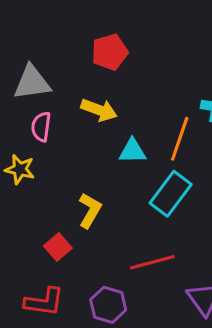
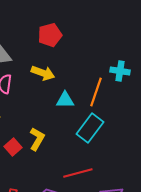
red square: (58, 247) -> (13, 147), moved

